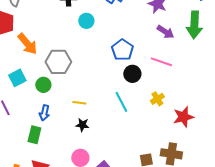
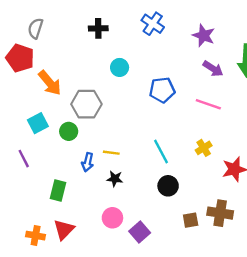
cyan circle: (86, 21) -> (120, 67), moved
blue pentagon: (122, 50) -> (162, 90), turned 30
black circle: (132, 74) -> (168, 186), moved
blue arrow: (44, 113) -> (88, 162), moved

